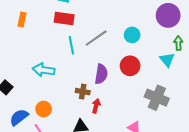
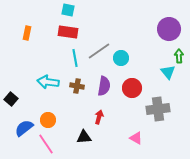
cyan circle: (132, 35) -> (121, 58), moved
red circle: (130, 66) -> (132, 88), moved
brown cross: (83, 92) -> (77, 86), moved
gray cross: (157, 98) -> (158, 109), turned -30

